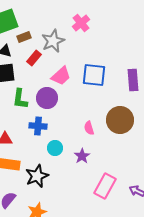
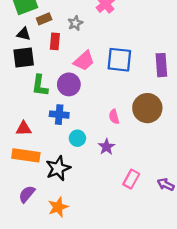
gray star: (53, 41) -> (75, 23), size x0.6
red rectangle: (34, 58) -> (55, 41), turned -35
pink rectangle: (105, 186) -> (131, 179), size x0.7

